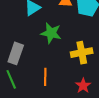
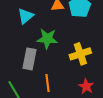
gray rectangle: (16, 53) -> (30, 59), moved

